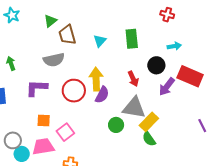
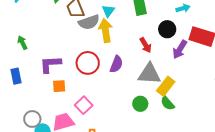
gray semicircle: (54, 60) -> (89, 22), moved
yellow arrow: (96, 79) -> (106, 31), moved
orange square: (44, 120) -> (59, 86), moved
green circle: (116, 125) -> (140, 104), moved

